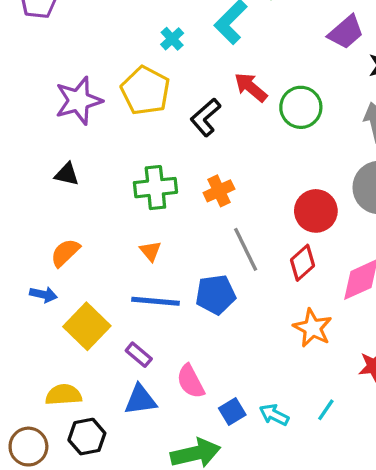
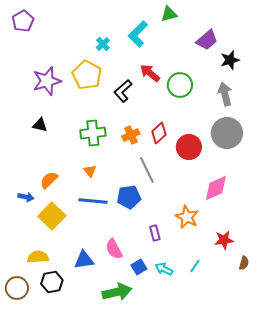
orange semicircle: (65, 253) -> (49, 180), moved
red diamond: (302, 263) -> (159, 133), moved
purple rectangle: (139, 355) -> (155, 233), moved, turned 35

